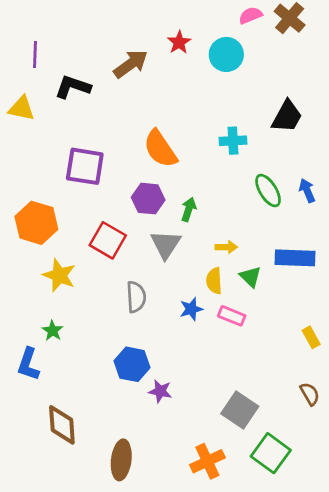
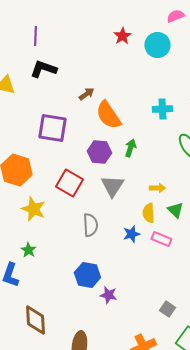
purple line: (35, 54) -> (35, 36), moved
brown arrow: (131, 64) -> (86, 94), moved, size x0.6
green arrow: (189, 209) -> (130, 148), moved
gray square: (240, 410) -> (167, 309), size x0.6

